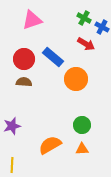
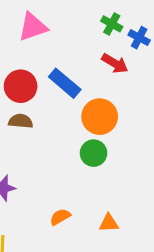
green circle: (82, 125) -> (94, 153), moved
orange semicircle: (50, 145) -> (60, 217), size x0.6

